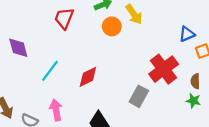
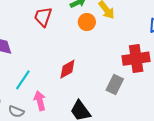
red cross: (164, 69) -> (136, 59), turned 32
cyan line: (50, 71) -> (23, 80), moved

